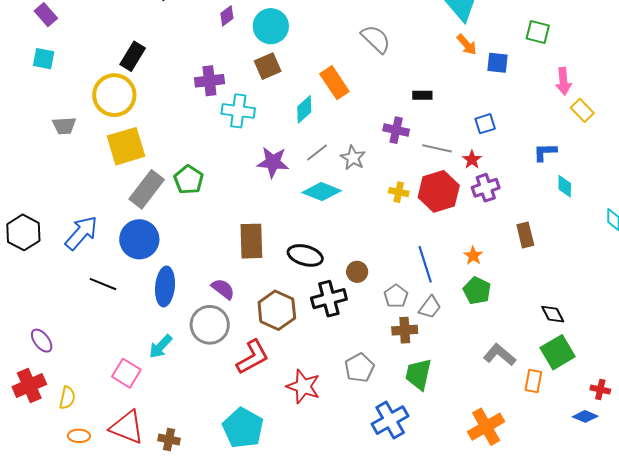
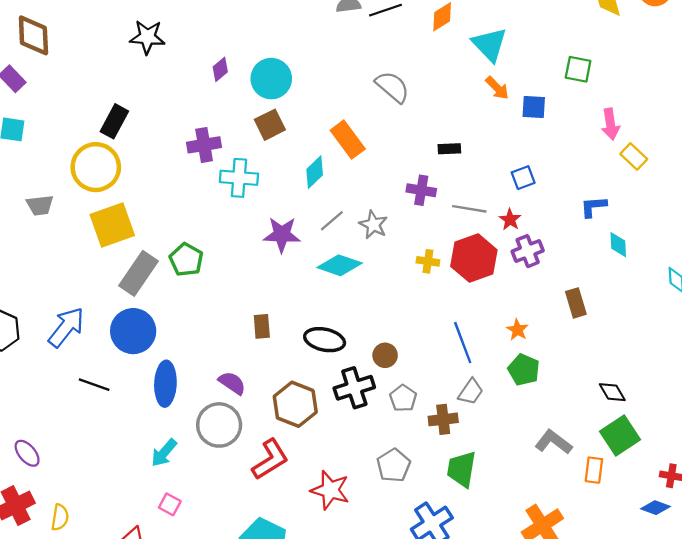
brown rectangle: (251, 241) -> (262, 326), size x0.6
gray pentagon: (396, 296) -> (403, 398), moved
pink square: (126, 373) -> (170, 504), moved, size x0.7

